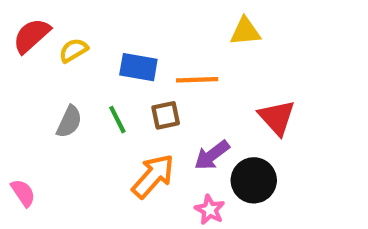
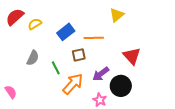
yellow triangle: (245, 31) -> (117, 15), turned -35
blue rectangle: (138, 67) -> (66, 32), turned -48
green line: (117, 120) -> (56, 68), moved

